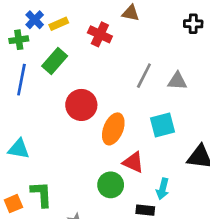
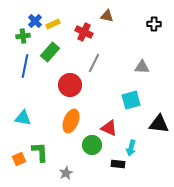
gray line: (144, 76) -> (94, 63), moved
orange ellipse: (113, 129) -> (71, 121), moved

